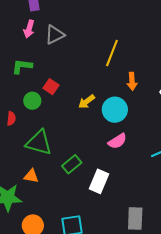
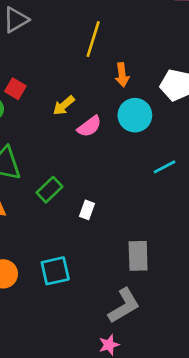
cyan circle: (115, 110) -> (135, 115), moved
pink semicircle: (117, 141) -> (89, 126), moved
white rectangle: (99, 181) -> (87, 210), size x0.6

